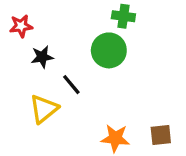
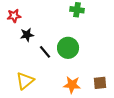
green circle: (109, 50) -> (68, 48), moved
yellow triangle: (44, 109) -> (25, 81), moved

